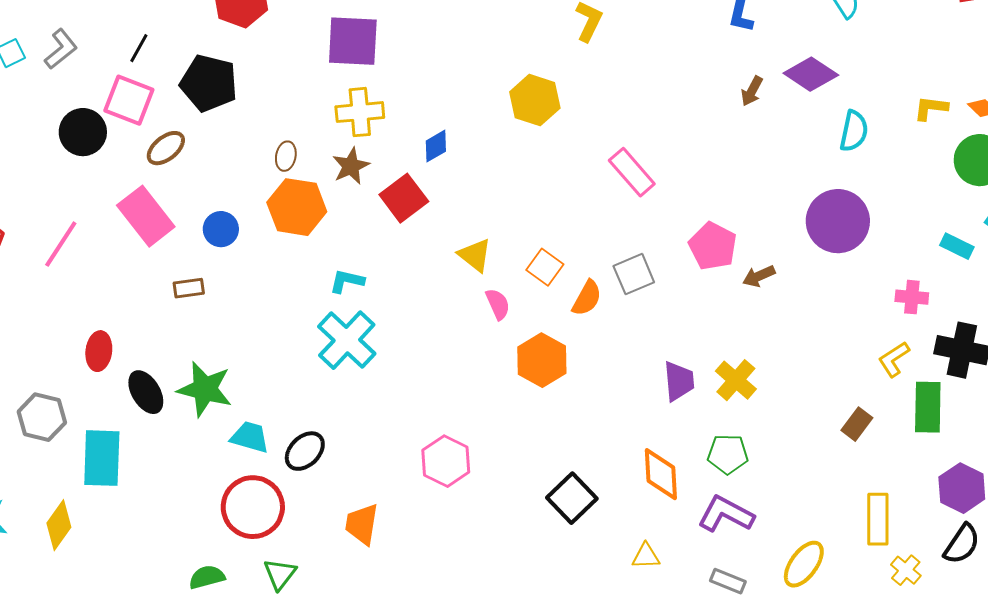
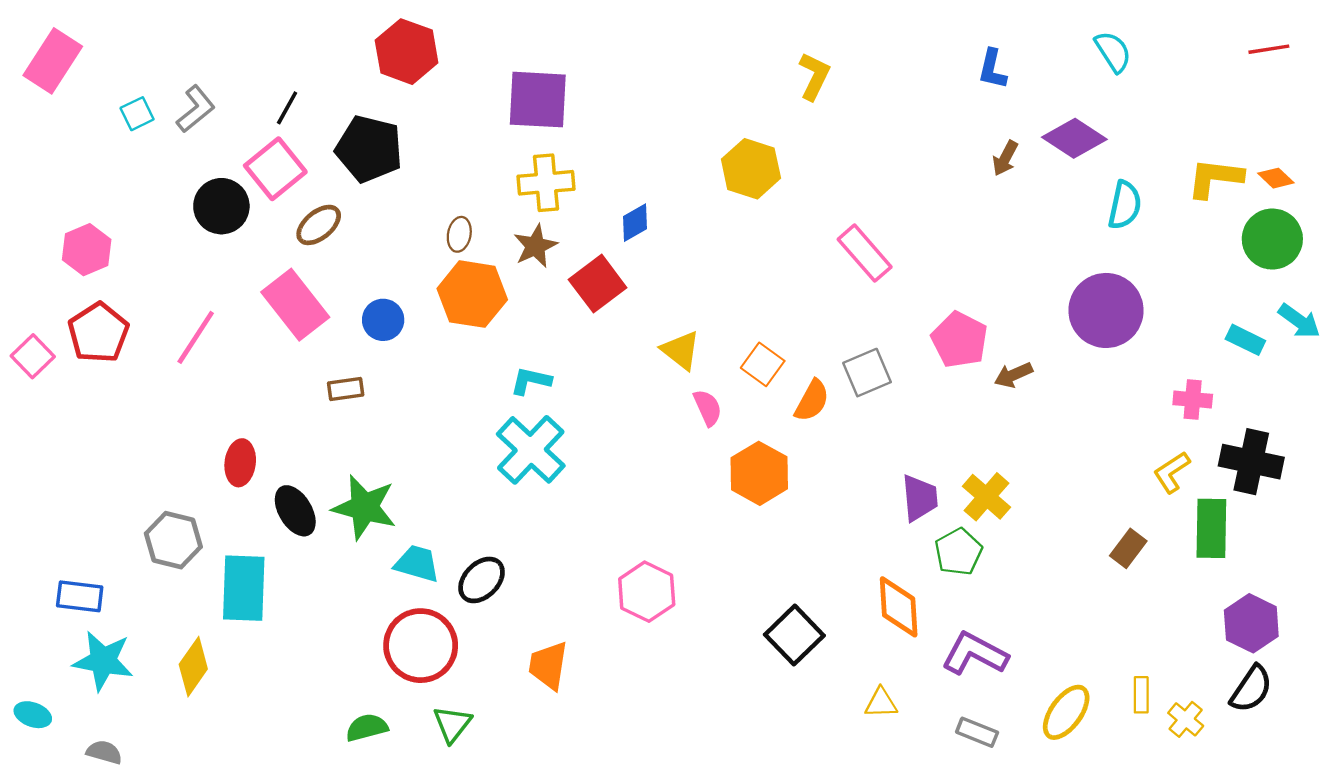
pink square: (129, 100) -> (275, 169), turned 30
yellow L-shape: (931, 108) -> (1215, 178), size x1.4
green pentagon: (728, 454) -> (958, 552), moved, turned -30
yellow rectangle: (878, 519) -> (1141, 695), moved, size x0.6

